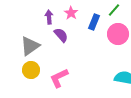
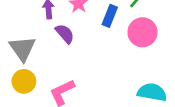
gray triangle: (30, 46) -> (23, 49), turned -30

